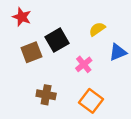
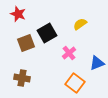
blue triangle: (118, 52) -> (97, 63), moved
brown cross: (46, 95) -> (22, 78), moved

